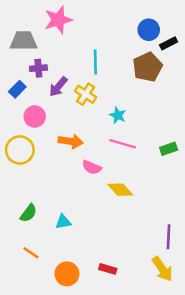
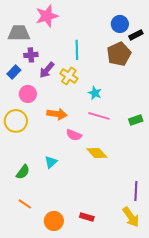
cyan triangle: (63, 222) -> (51, 162), moved, turned -32

